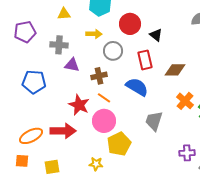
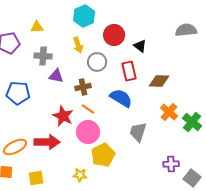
yellow triangle: (64, 14) -> (37, 27), moved
yellow arrow: (94, 34) -> (78, 45), turned 70

